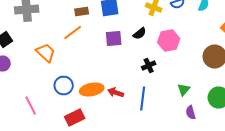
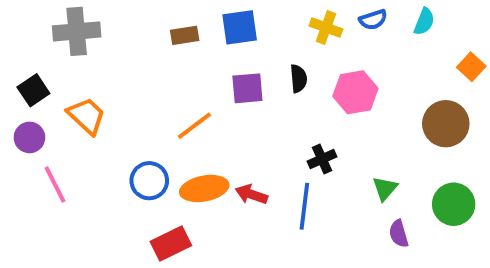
orange line: (73, 32) -> (194, 126), moved
black semicircle: (140, 34) -> (298, 79), turned -56
orange trapezoid: (46, 52) -> (86, 116), moved
black cross: (149, 66) -> (322, 159), moved
pink line: (31, 106) -> (55, 185), moved

